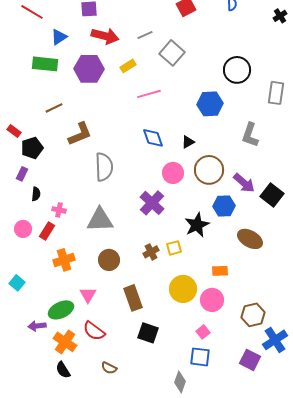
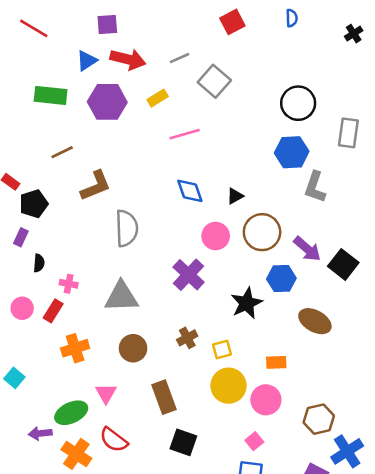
blue triangle: (59, 37) -> (87, 61), moved
blue hexagon: (210, 104) -> (292, 152), moved
yellow square: (174, 248) -> (222, 350), moved

